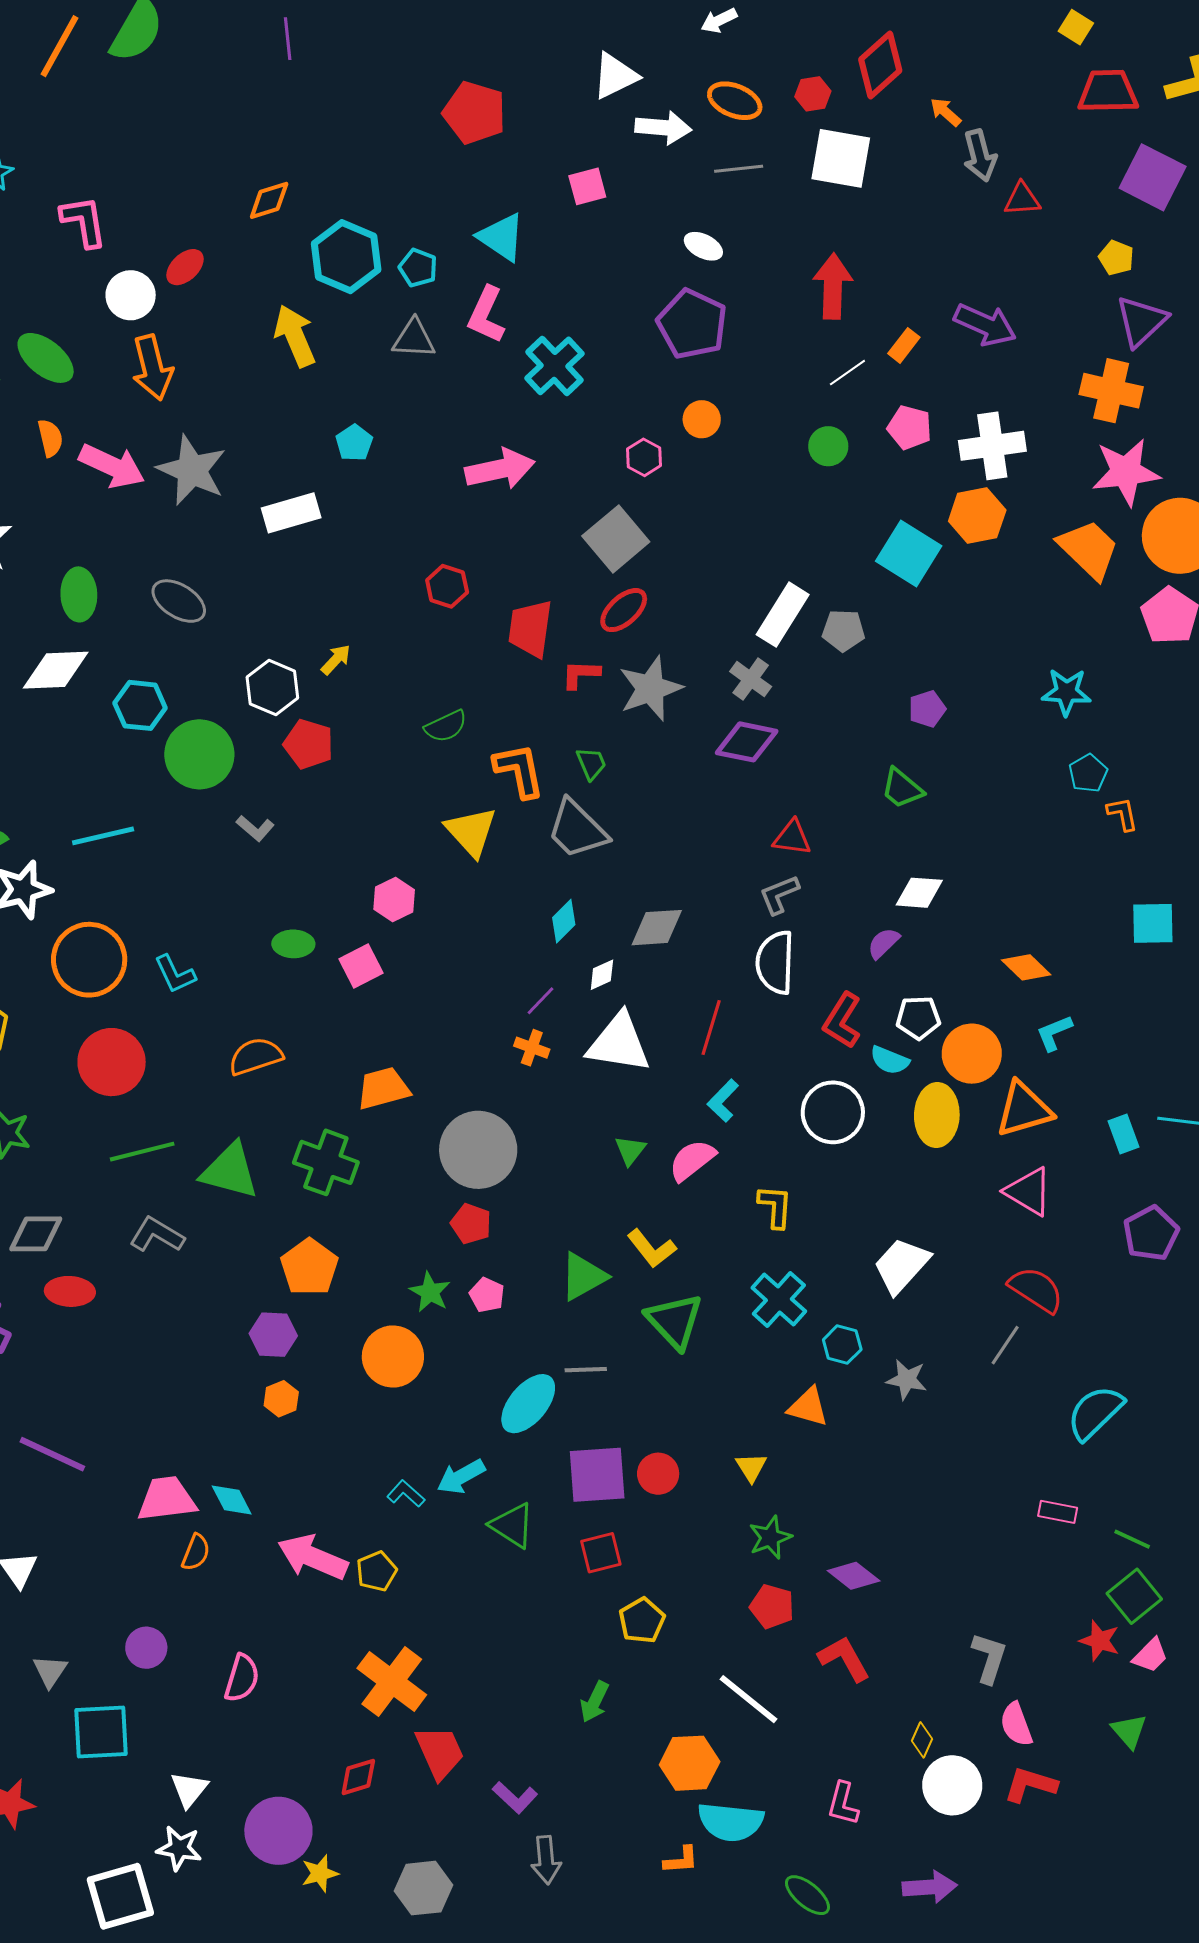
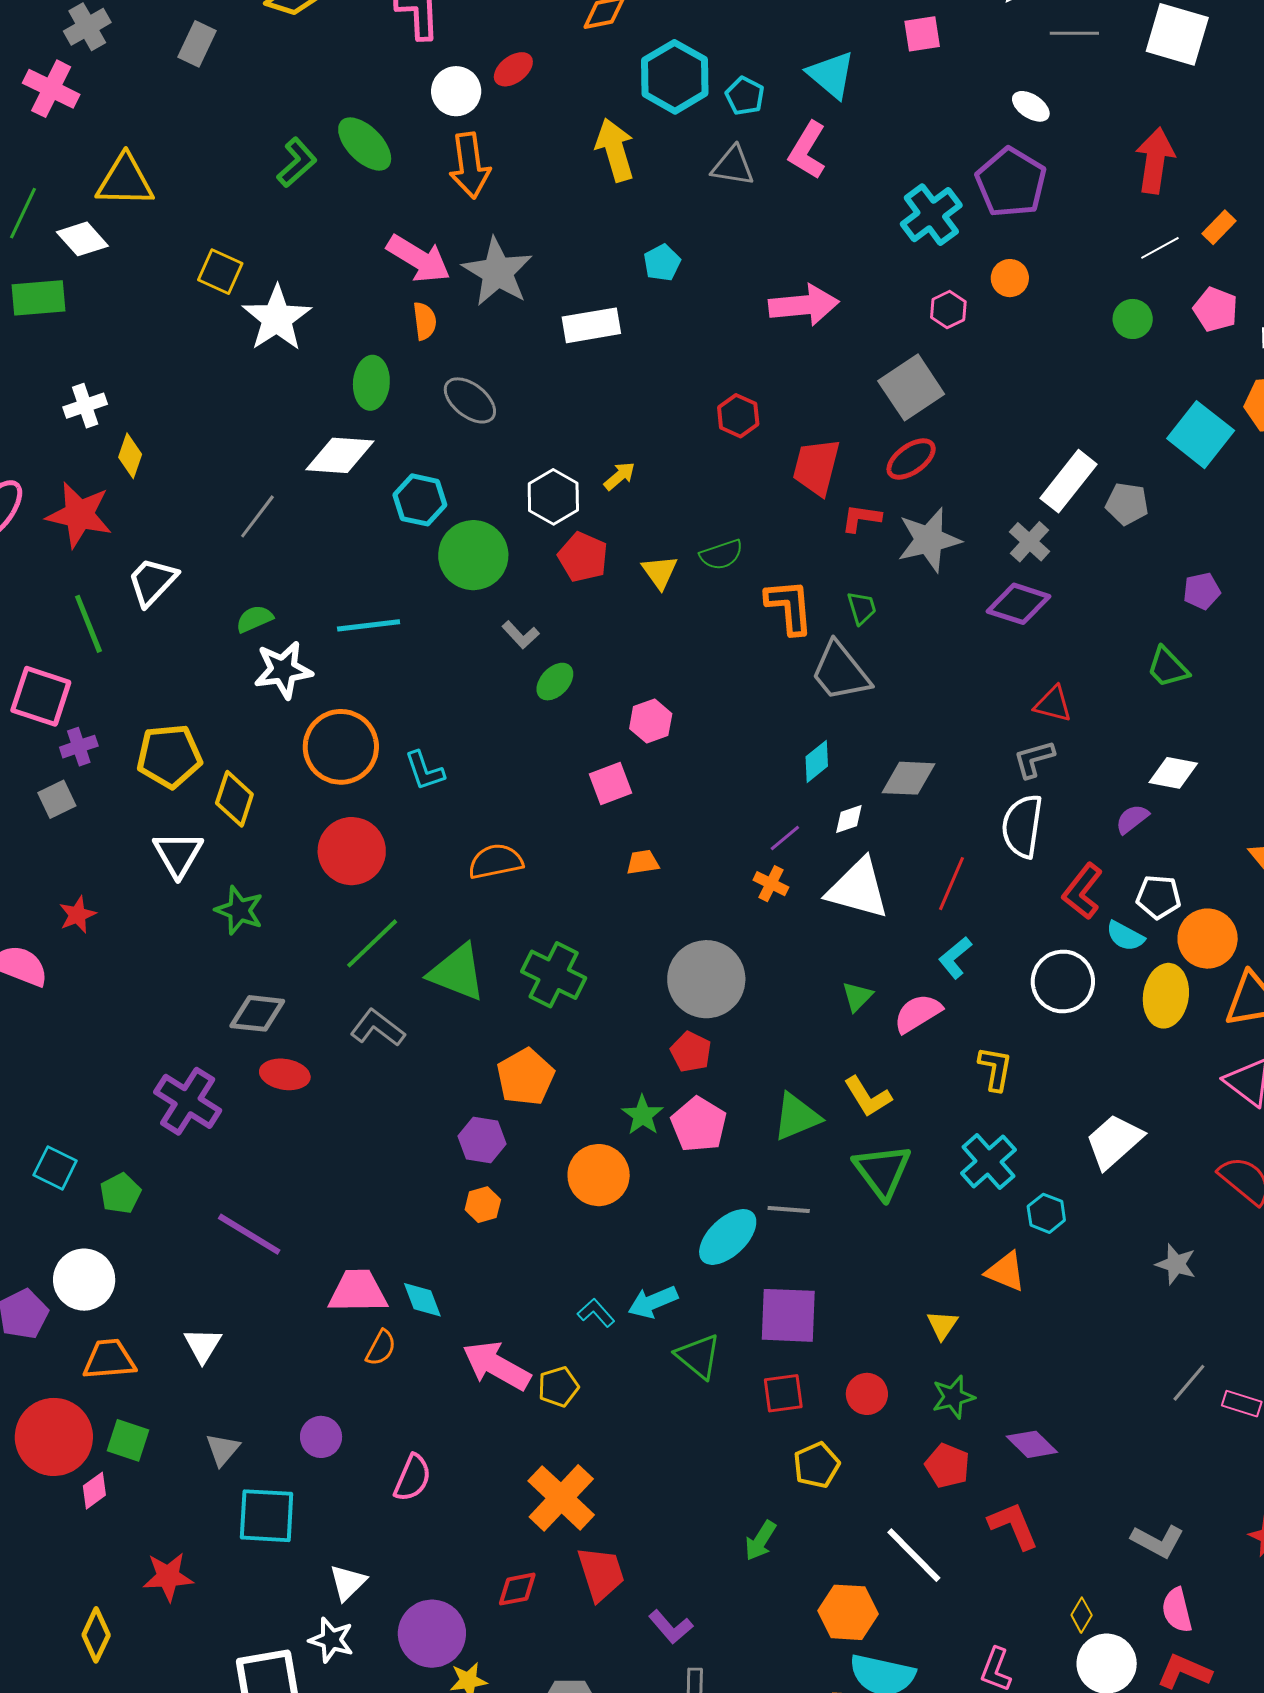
cyan cross: (554, 366) -> (931, 215), moved
orange semicircle: (50, 438) -> (425, 321), moved
yellow triangle: (471, 832) -> (660, 572), moved, size x0.7
green ellipse: (293, 944) -> (555, 682), moved, turned -54
orange trapezoid: (383, 1088) -> (643, 862), moved, size x0.6
green line: (142, 1152) -> (372, 943), turned -36
pink pentagon: (487, 1295) -> (699, 1124), size x1.6
gray line: (1005, 1345) -> (1189, 1383), moved
gray star: (907, 1380) -> (1176, 1264), moved
red circle: (658, 1474) -> (867, 1394), moved
gray L-shape: (989, 1658) -> (1158, 1541), turned 94

